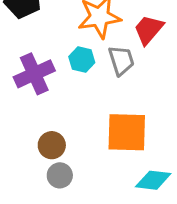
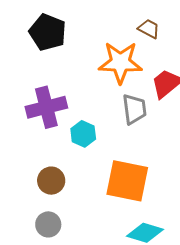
cyan hexagon: (82, 60) -> (83, 134), moved
gray circle: (60, 175) -> (48, 224), moved

